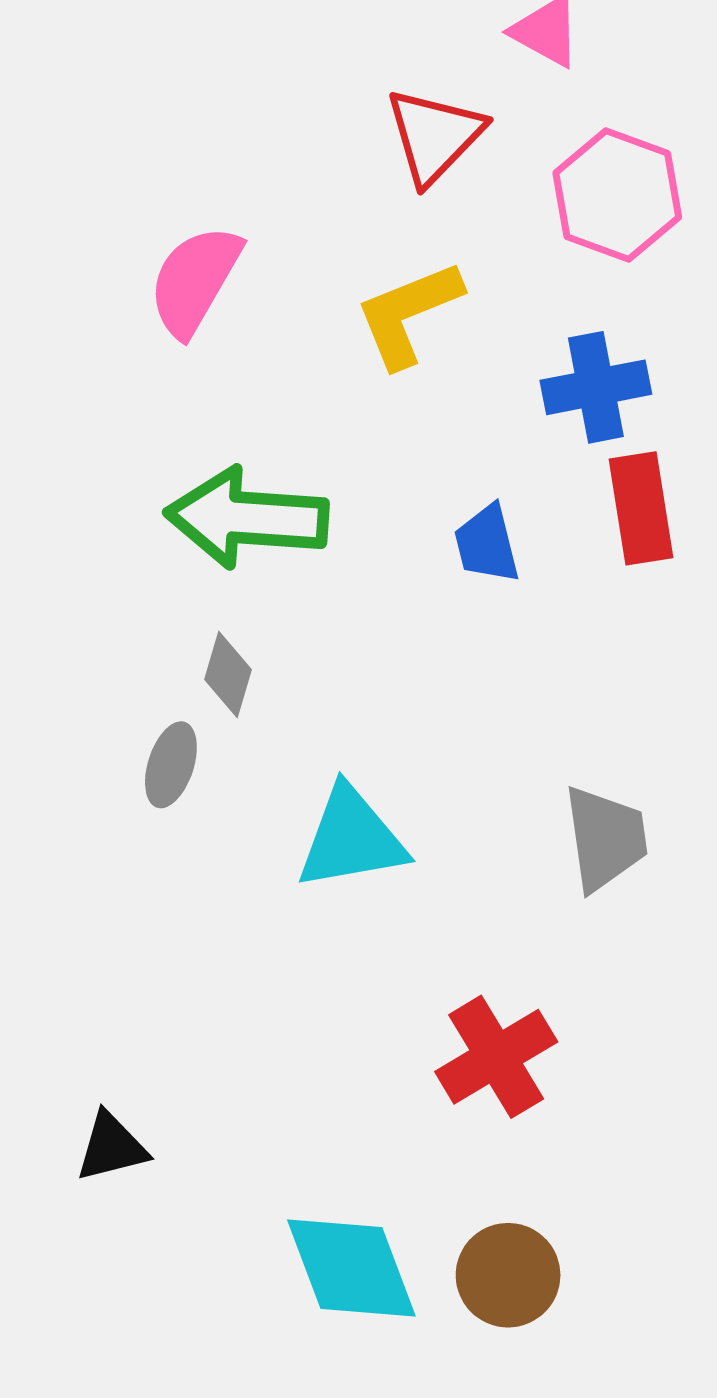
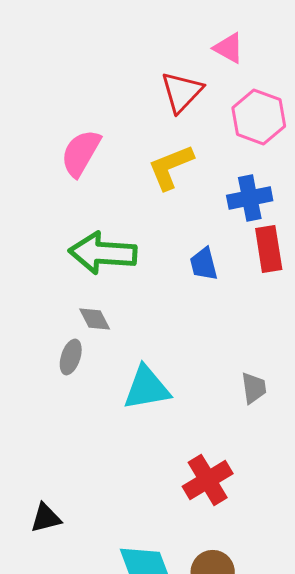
gray diamond: (228, 675) -> (95, 319), turned -44
gray trapezoid: (605, 838) -> (254, 388), size x0.7

